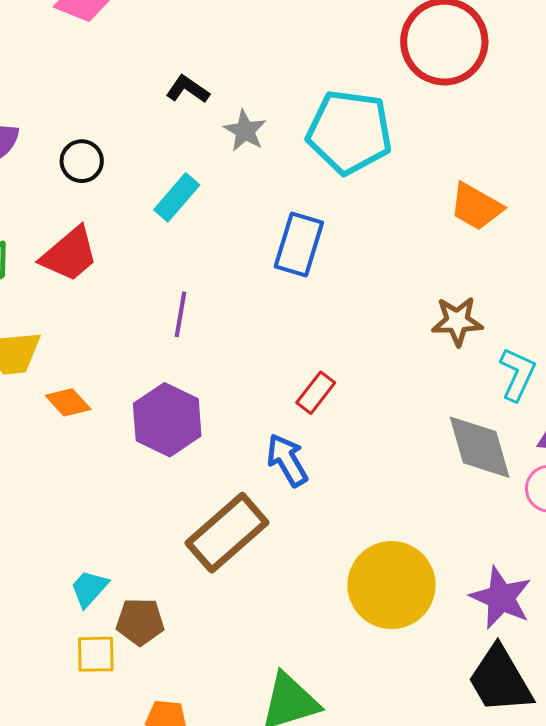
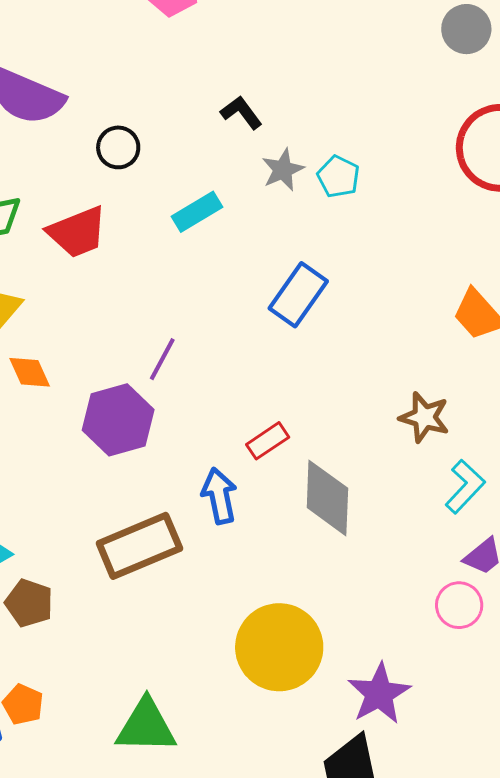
cyan pentagon: (350, 132) -> (338, 177), moved, size x0.5
purple line: (180, 314) -> (162, 359), moved
gray diamond: (480, 447) -> (327, 498), moved

